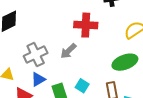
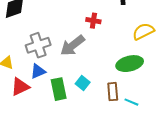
red cross: (86, 25) -> (93, 21), size x0.6
gray arrow: (68, 51) -> (72, 45), size x1.4

